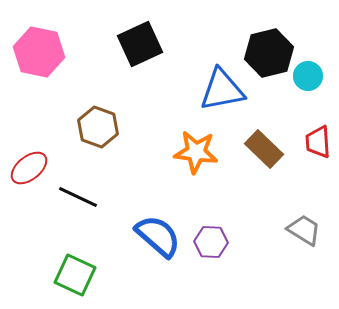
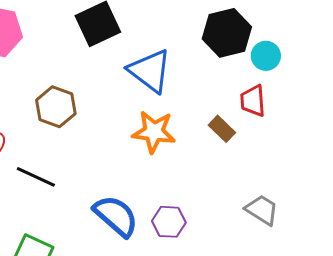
blue triangle: (222, 90) -> (150, 71), moved, turned 48
red trapezoid: (318, 142) -> (253, 101), moved
brown rectangle: (264, 149) -> (222, 129), size x0.7

